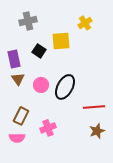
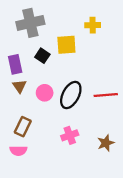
gray cross: (28, 21) -> (30, 23), size x1.4
yellow cross: (85, 23) -> (93, 25), turned 32
red line: (94, 107) -> (106, 95), moved
pink cross: (48, 128) -> (70, 135), moved

